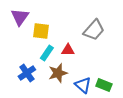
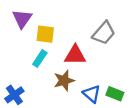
red triangle: (68, 50) -> (75, 55), size x1.5
cyan rectangle: (47, 53) -> (40, 58), moved
blue cross: (27, 73) -> (14, 95), moved

